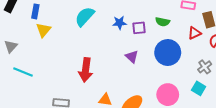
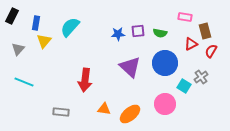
cyan semicircle: (85, 17) -> (70, 27), moved
purple square: (139, 28) -> (138, 31), moved
gray triangle: (11, 46) -> (18, 49), moved
purple triangle: (132, 57) -> (130, 67), size x1.6
cyan square: (199, 88) -> (184, 86), moved

